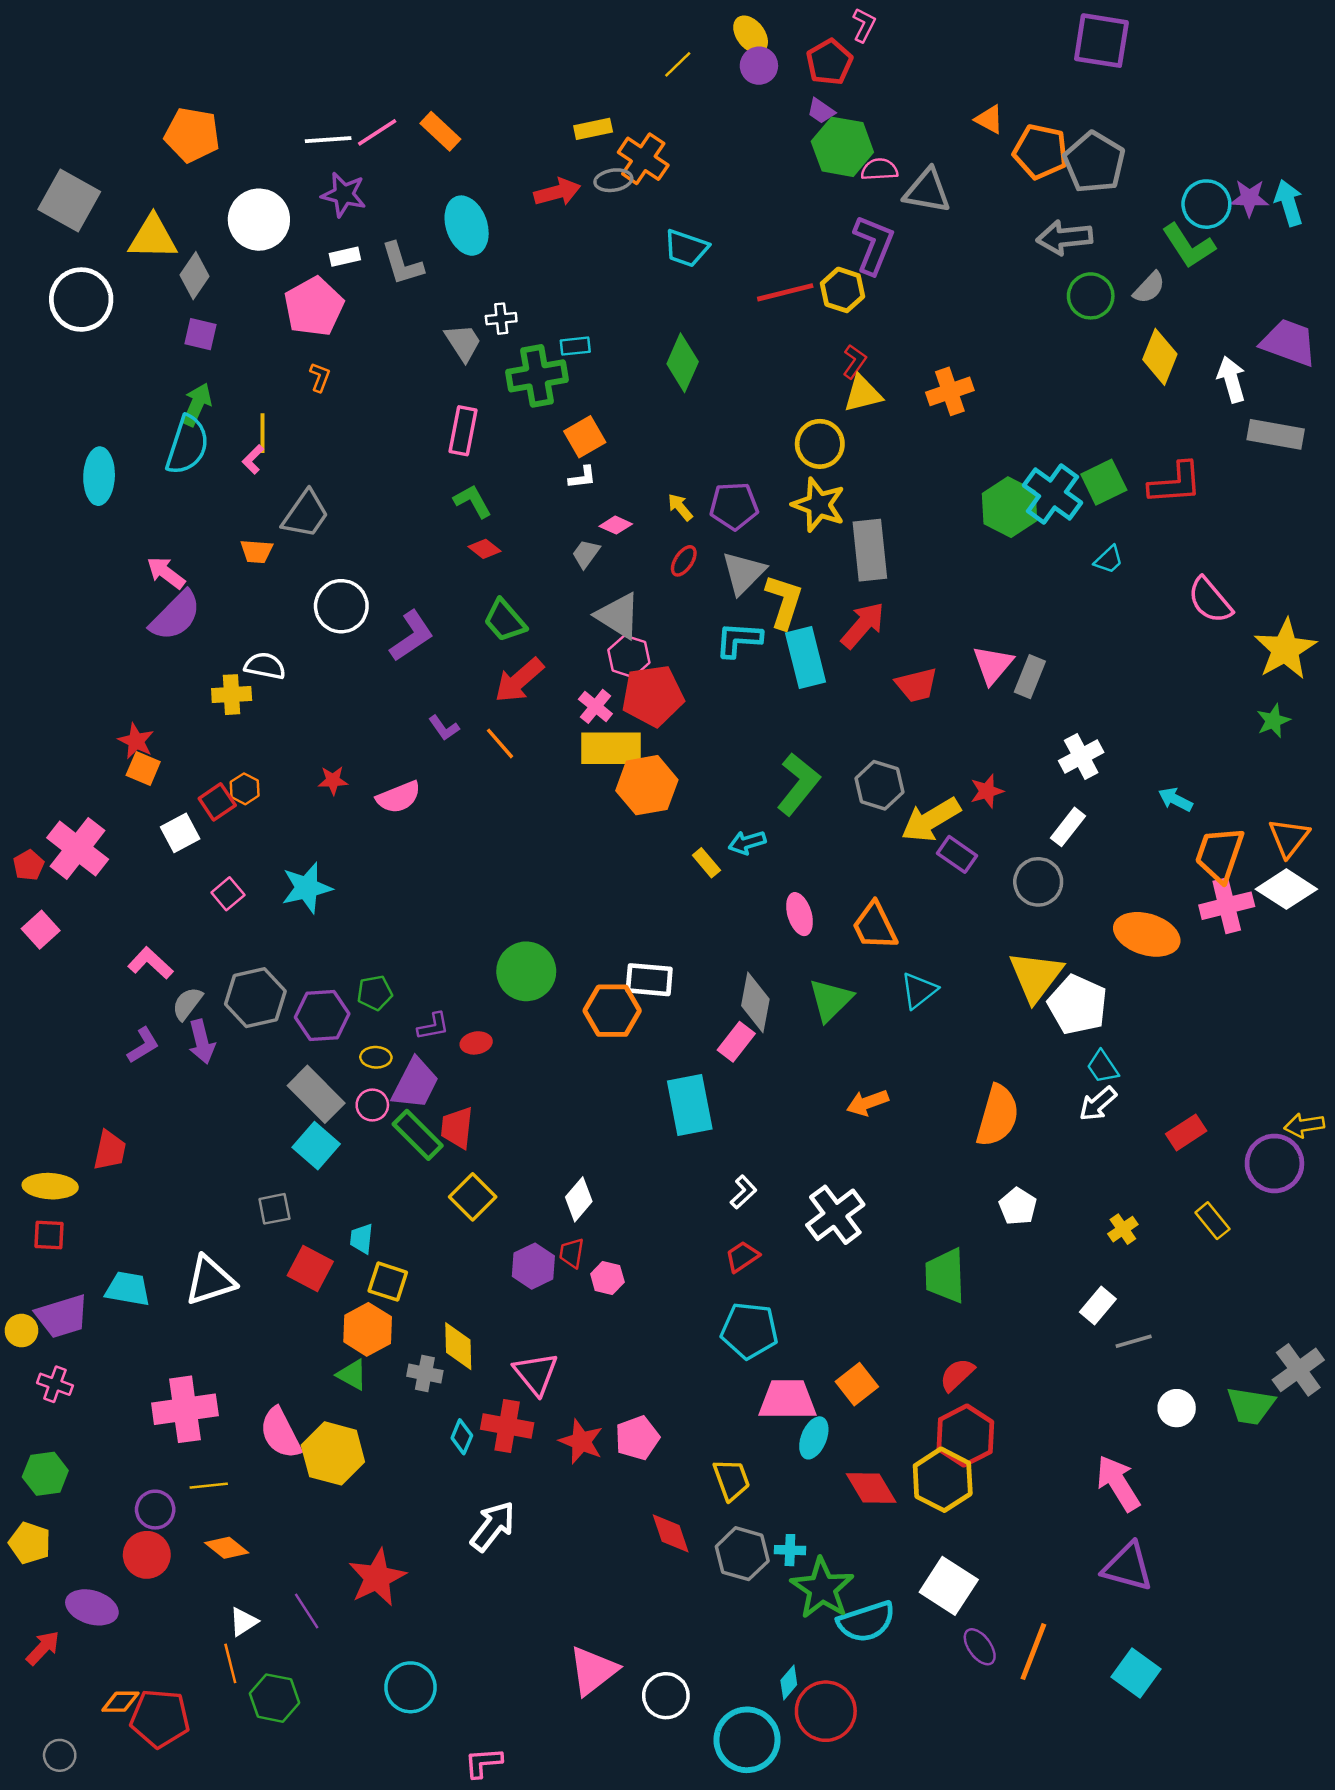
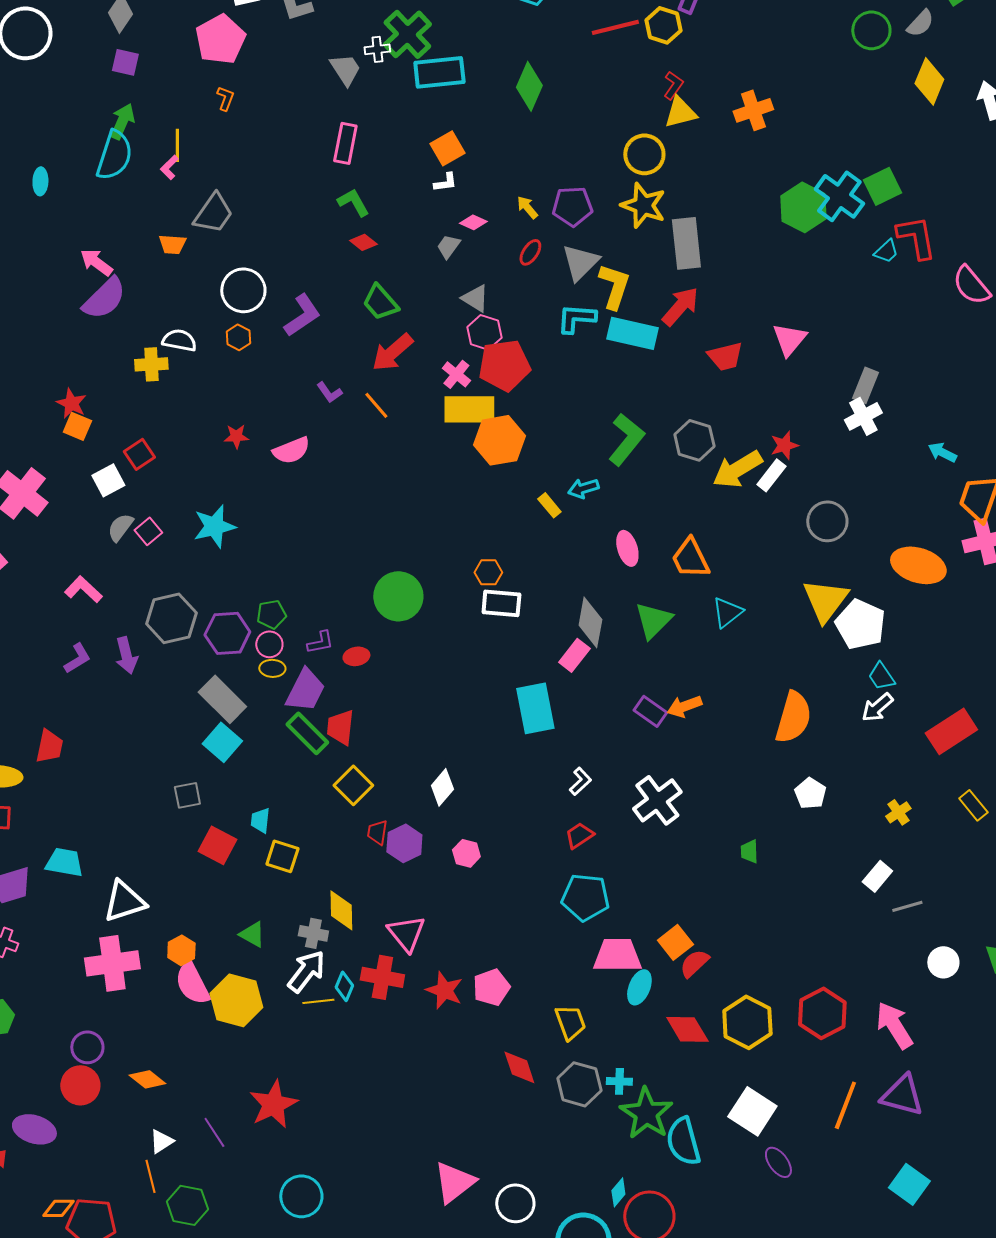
cyan rectangle: (575, 346) -> (439, 72), size x2.0
green cross: (537, 376) -> (407, 34), moved, turned -33
cyan ellipse: (99, 476) -> (40, 181), size x0.6
red L-shape: (1175, 483) -> (916, 237), moved, turned -96
gray triangle: (618, 616) -> (475, 298), size x0.7
cyan rectangle: (805, 658) -> (632, 333), turned -63
gray rectangle: (1030, 677) -> (865, 385), moved
orange hexagon: (245, 789) -> (238, 337), moved
white rectangle: (1068, 827) -> (771, 475), moved
purple rectangle: (957, 854) -> (650, 711), moved
gray semicircle: (187, 1004) -> (120, 527), moved
orange hexagon: (612, 1011) -> (488, 572), moved, size x0.6
pink circle: (372, 1105) -> (269, 644), moved
red rectangle: (1186, 1132) -> (951, 731), size x1.5
red trapezoid: (572, 1253) -> (377, 832), moved
green trapezoid: (945, 1276) -> (749, 851), size x0.5
white triangle: (210, 1280) -> (124, 901), moved
orange hexagon: (368, 1329) -> (181, 950), moved, size x0.7
red semicircle: (957, 1375) -> (694, 963), moved
red hexagon: (965, 1436) -> (822, 1013), moved
yellow line: (209, 1486) -> (318, 1001), moved
white arrow: (493, 1526) -> (306, 971), moved
cyan semicircle: (866, 1622) -> (683, 1141), turned 93
orange line: (1033, 1652) -> (845, 1105), moved

